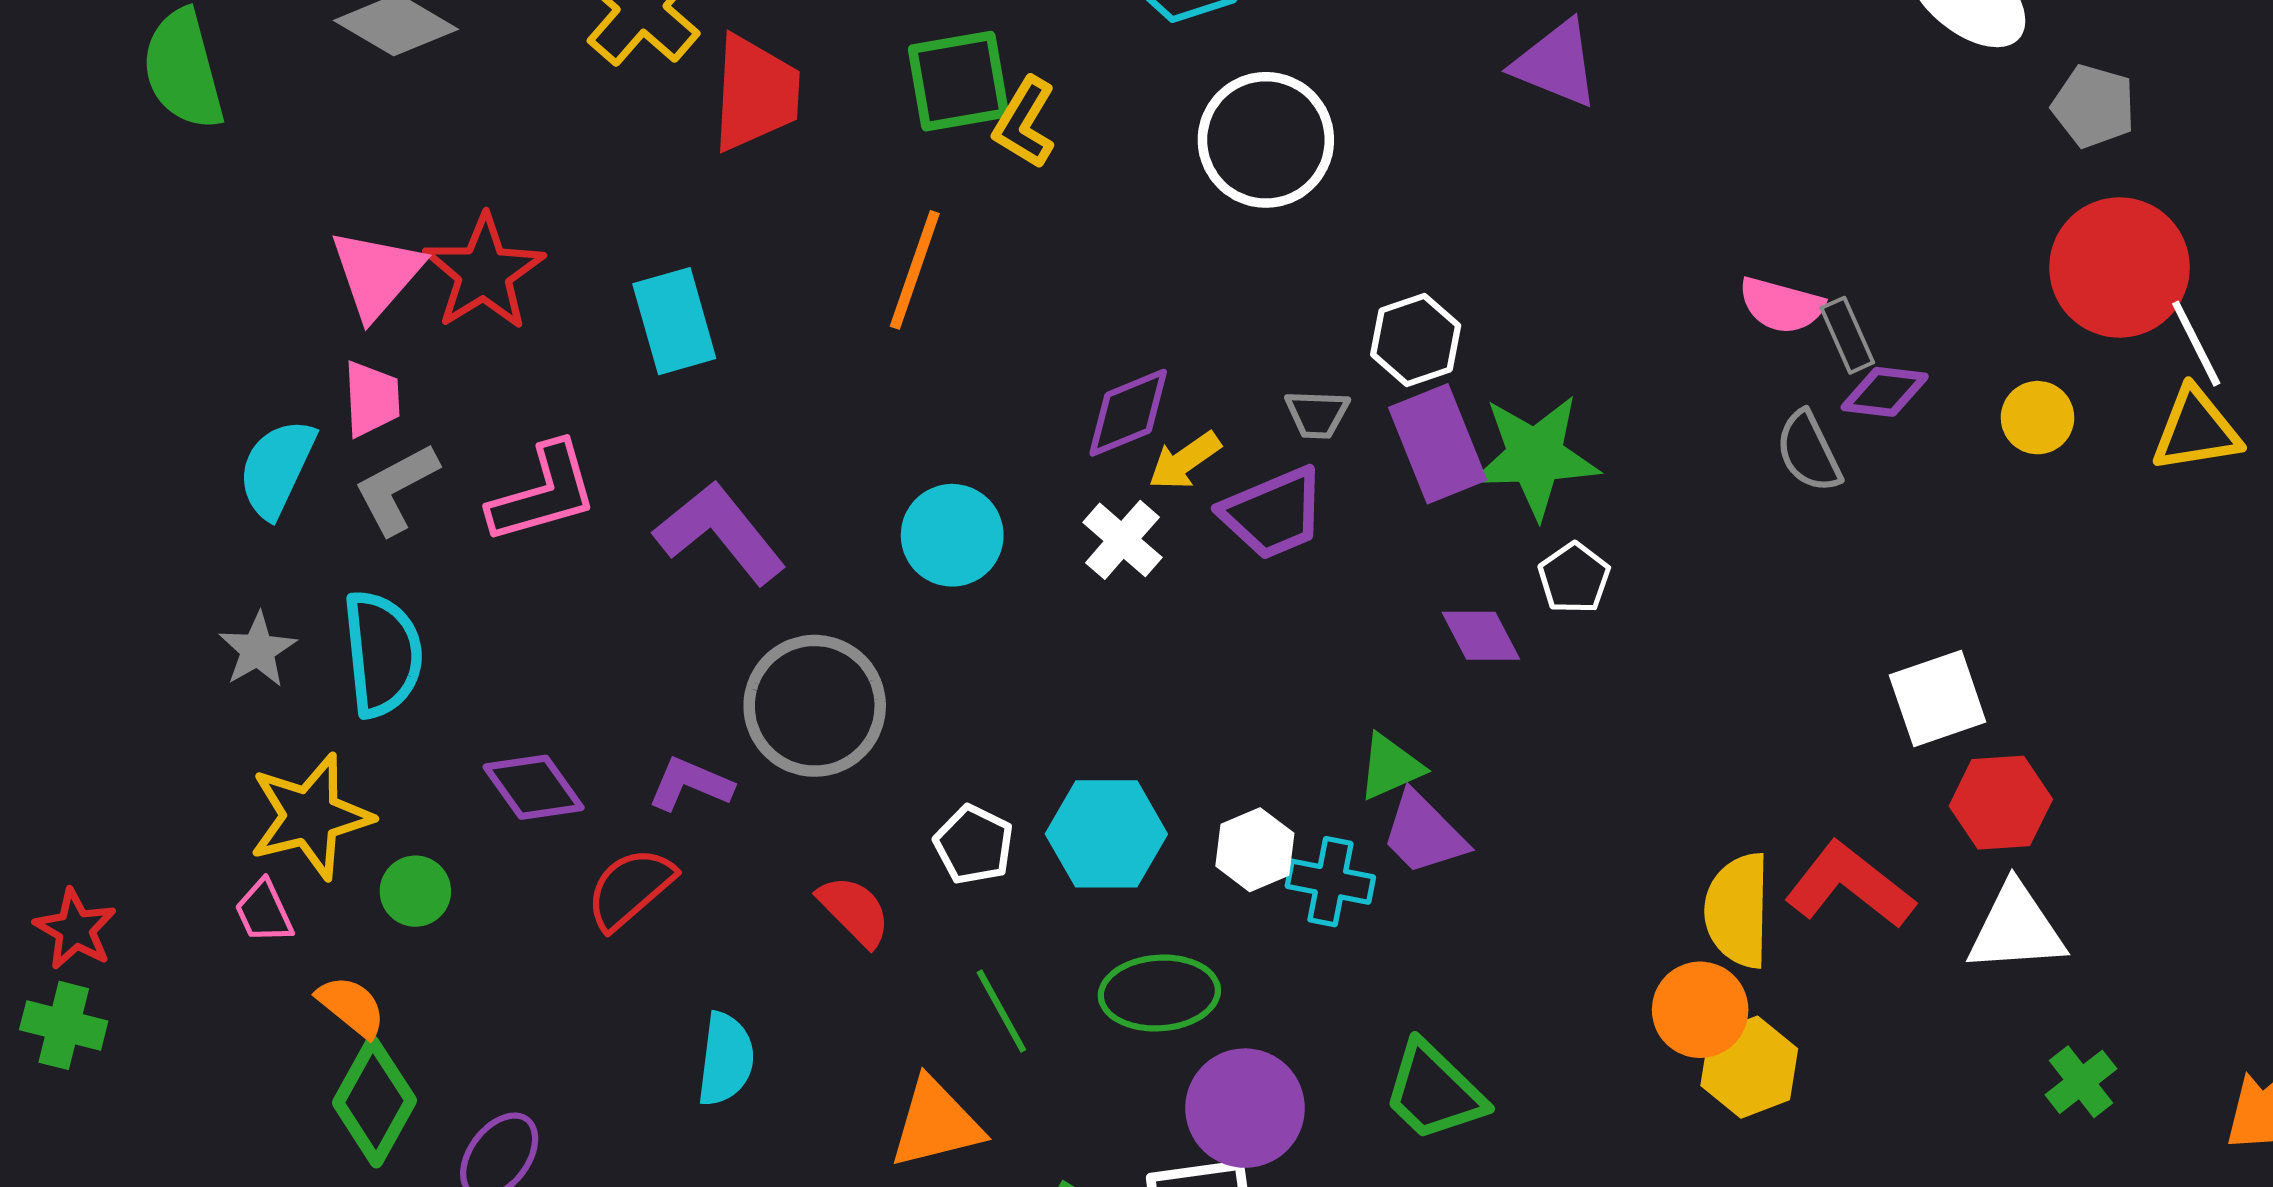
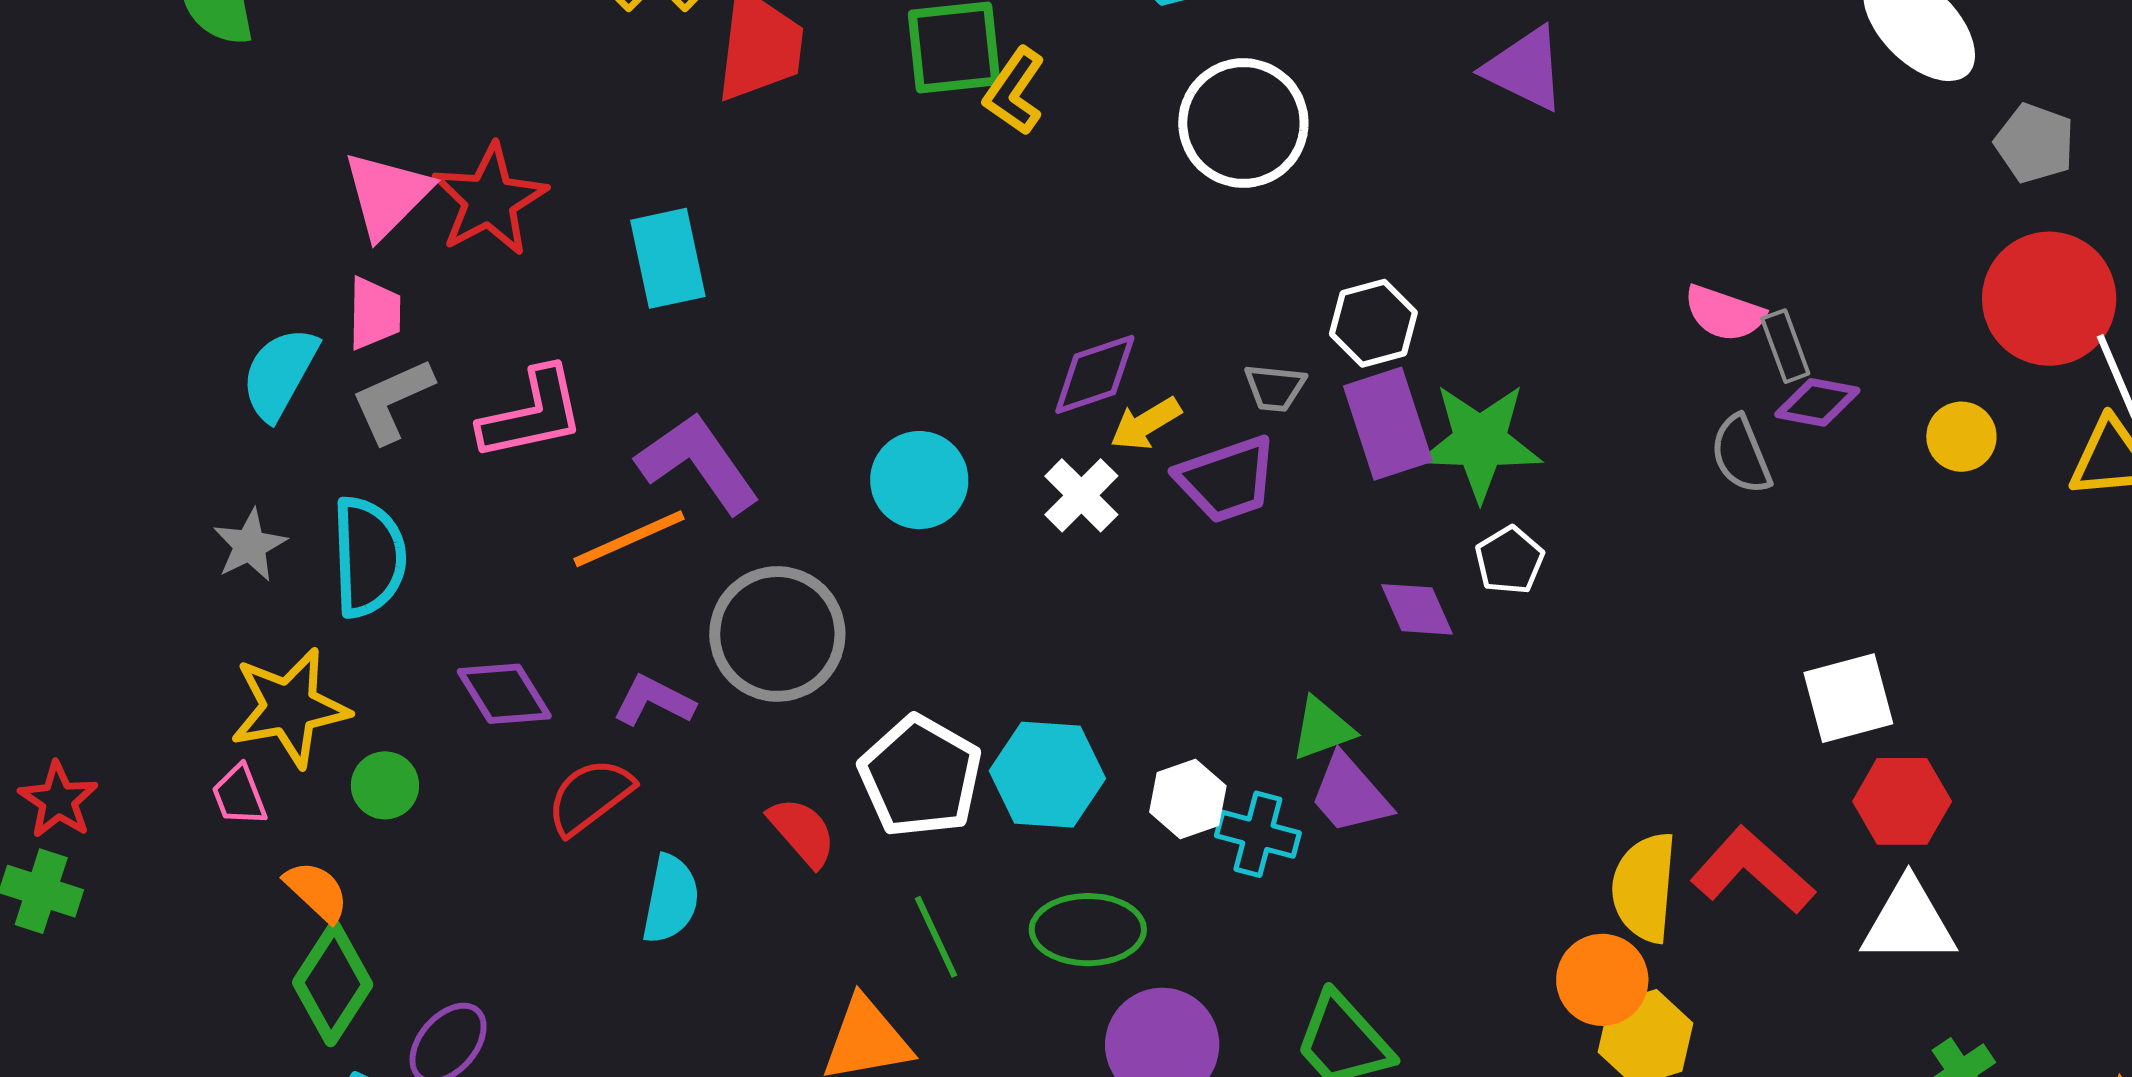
orange line: (915, 270) -> (629, 539), moved, turned 43
white pentagon: (974, 845) -> (920, 776), size x1.6
cyan semicircle: (726, 1059) -> (671, 899), moved

